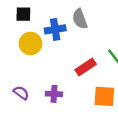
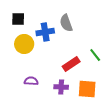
purple semicircle: (21, 93) -> (31, 81), moved, turned -32
purple cross: (54, 94) -> (61, 87), moved

